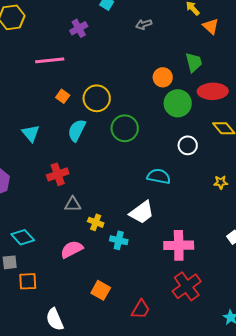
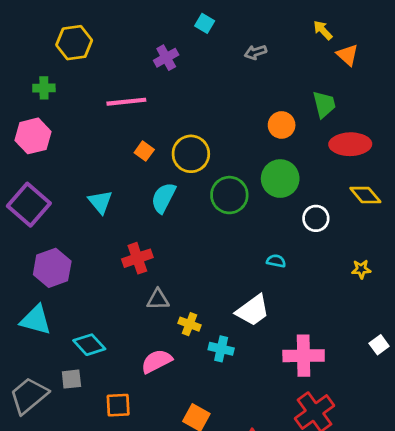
green circle: (178, 103) -> (280, 179), moved
cyan semicircle: (159, 176) -> (276, 261), size x0.6
orange square: (28, 281) -> (118, 405), moved

